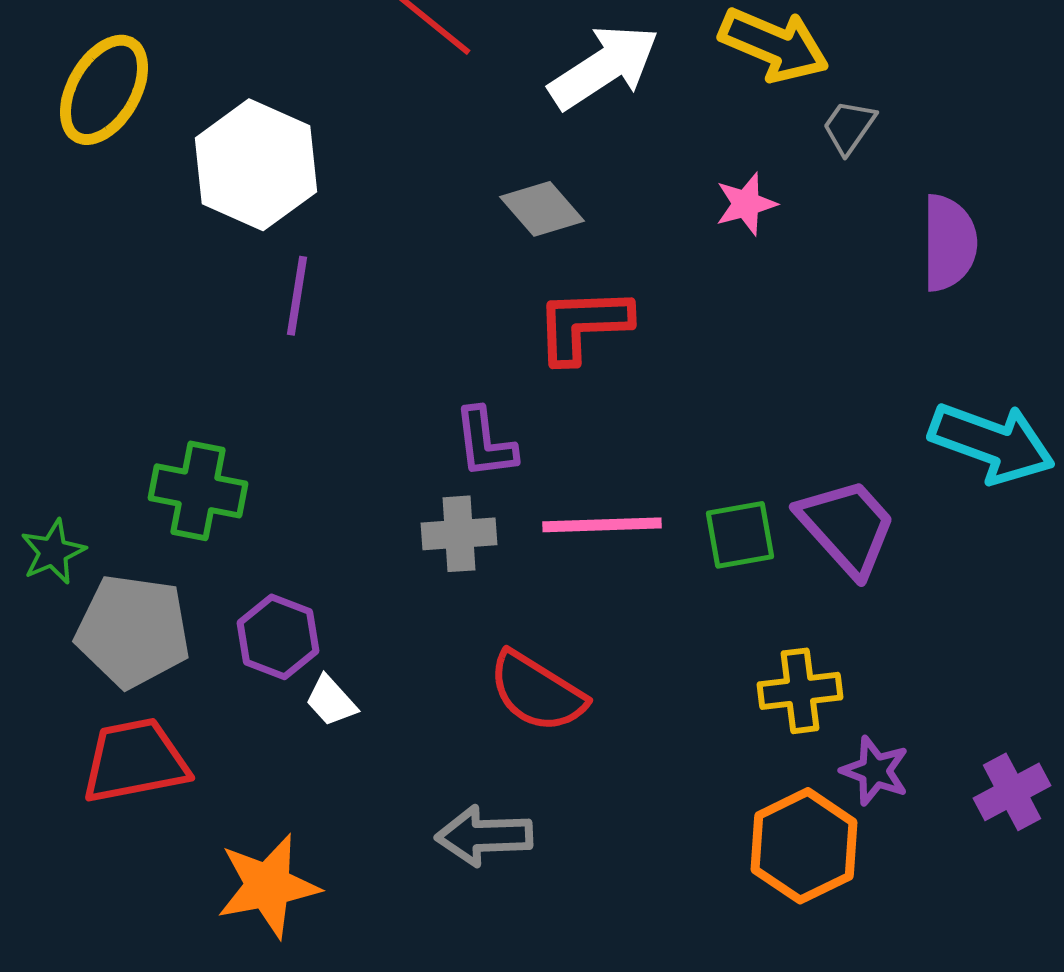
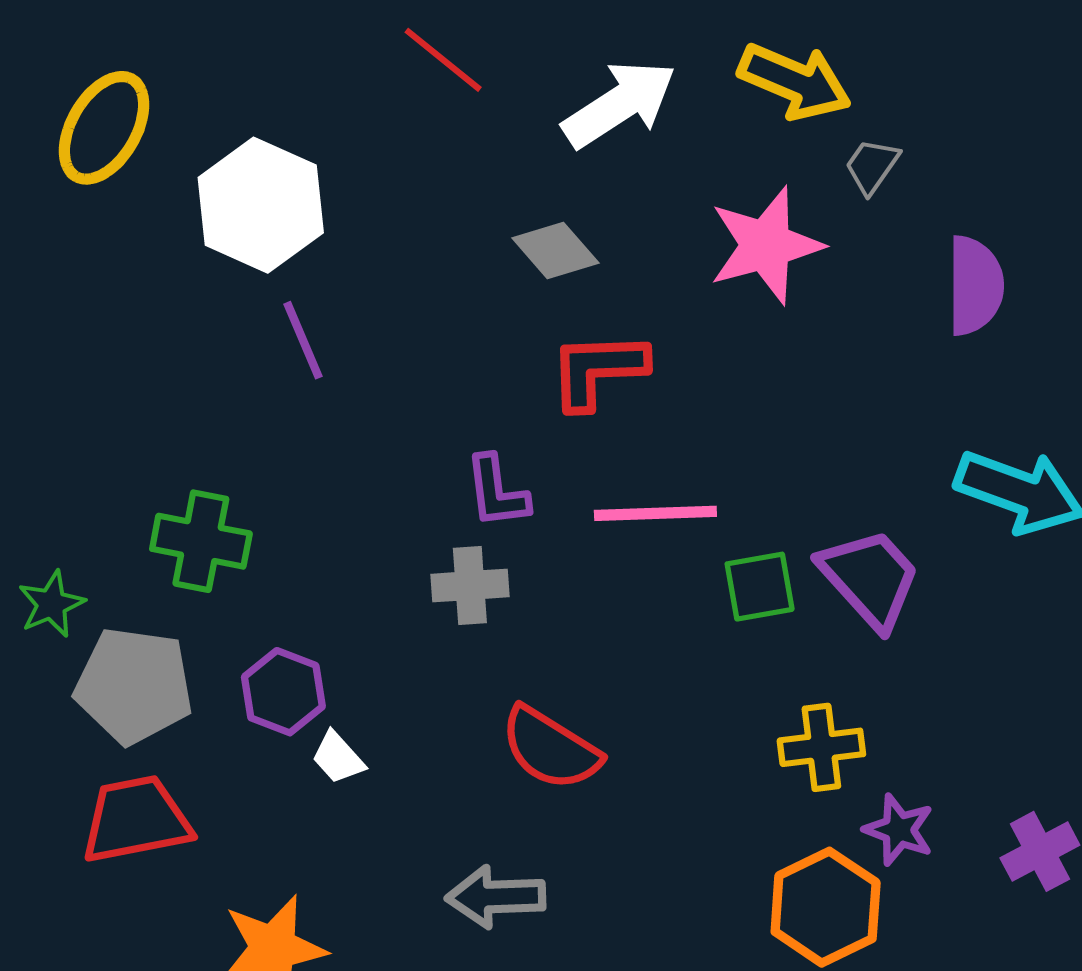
pink star: (746, 204) -> (766, 245), size x1.8
purple line: (297, 296) -> (303, 340), turned -32
pink line: (602, 525) -> (655, 513), moved

